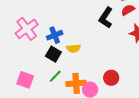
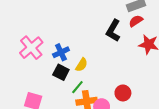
yellow semicircle: (73, 48) -> (82, 65), turned -48
green line: (55, 76) -> (77, 87), moved

